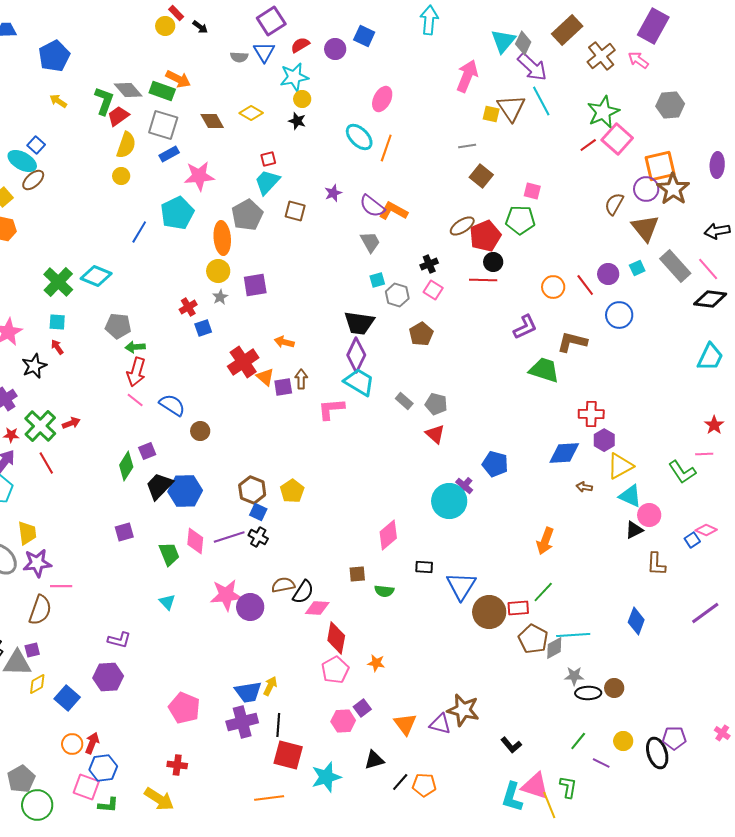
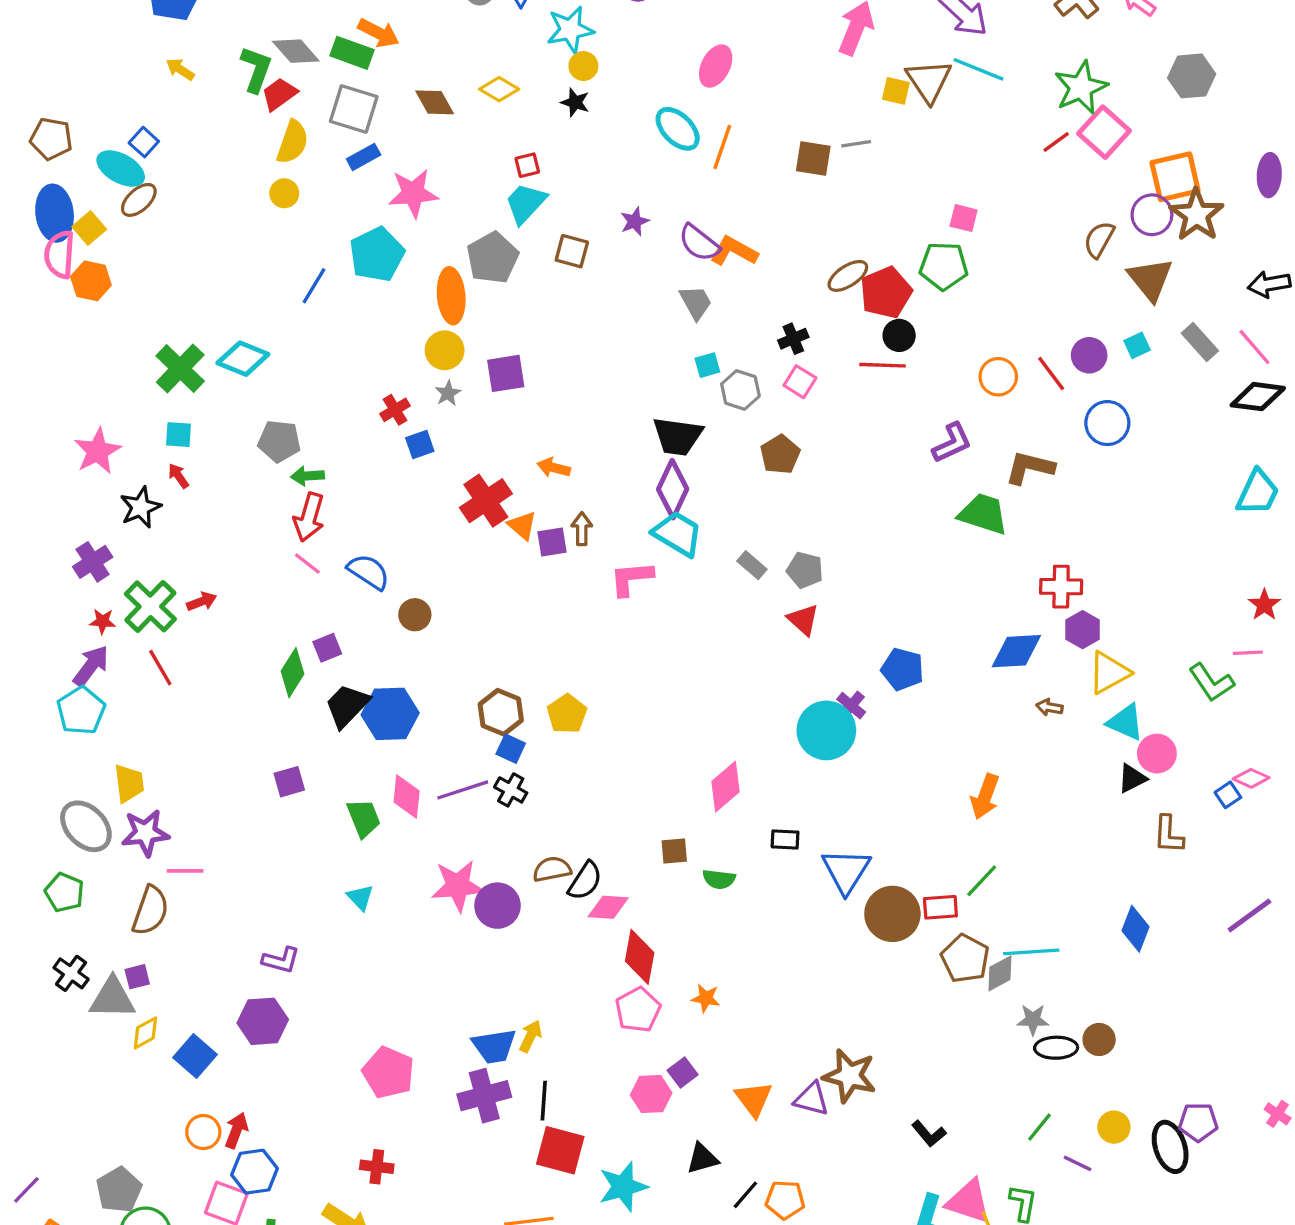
cyan line: (541, 101) -> (978, 69), turned -40
brown square: (481, 176) -> (813, 159), moved, turned -30
gray rectangle: (675, 266) -> (1200, 342), size x0.7

